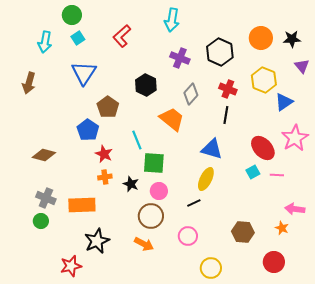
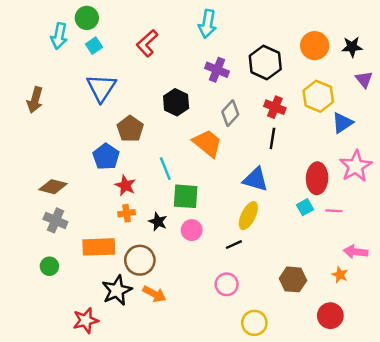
cyan arrow: (45, 42) -> (59, 36), moved
red ellipse: (263, 148) -> (317, 178), turned 45
gray cross: (46, 198) -> (55, 220), moved
brown circle: (151, 216) -> (140, 260), moved
orange arrow: (144, 244) -> (154, 294), moved

